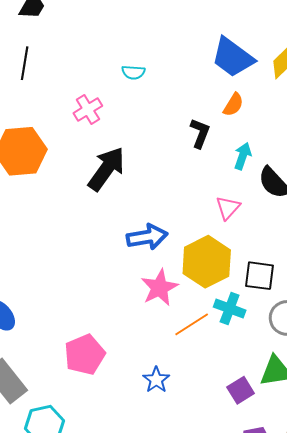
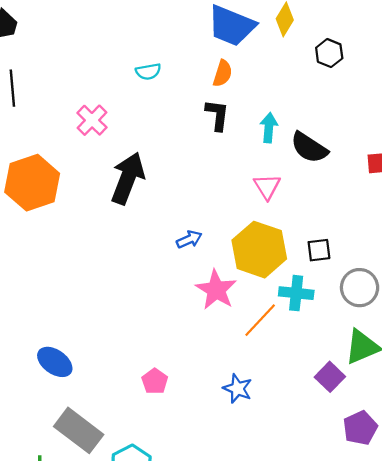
cyan semicircle: (133, 72) -> (148, 71), moved
orange semicircle: (233, 105) -> (223, 73), moved
blue arrow: (147, 237) -> (189, 239), size x0.6
black square: (259, 276) -> (319, 250), size x0.7
pink pentagon: (85, 355) -> (155, 381), size x0.6

